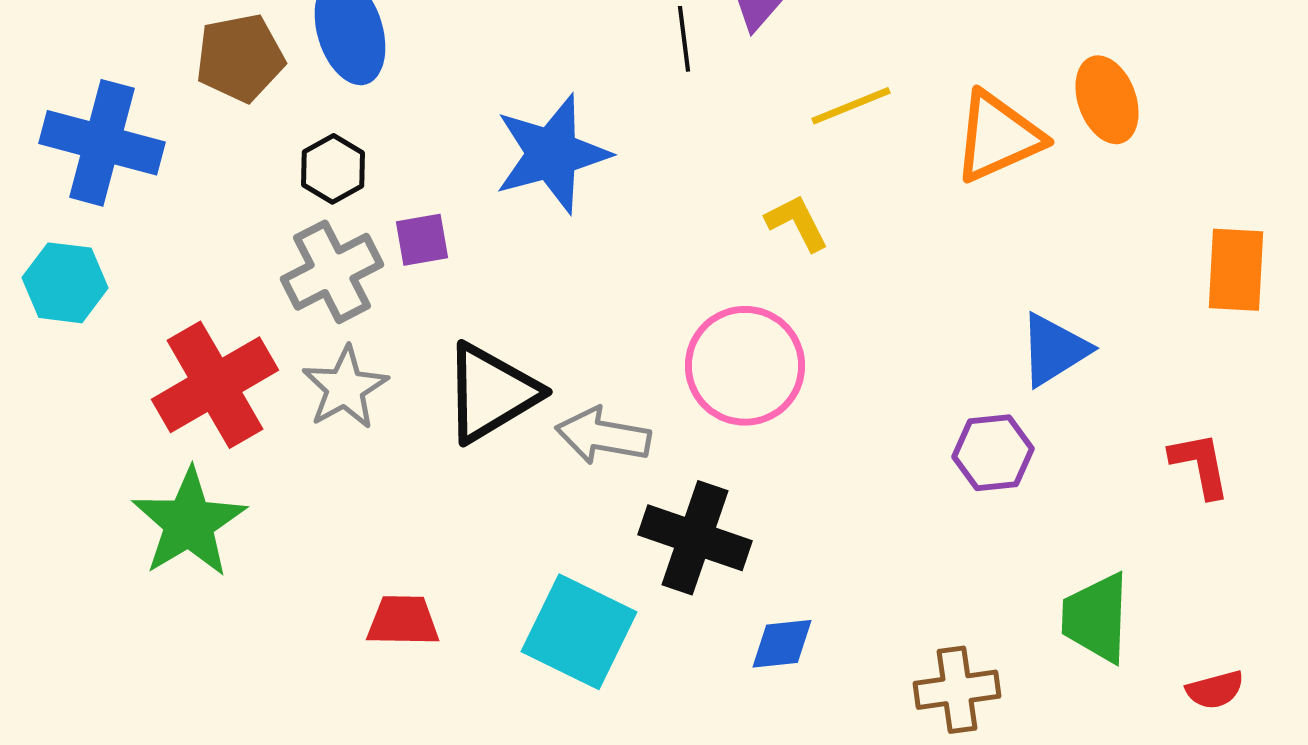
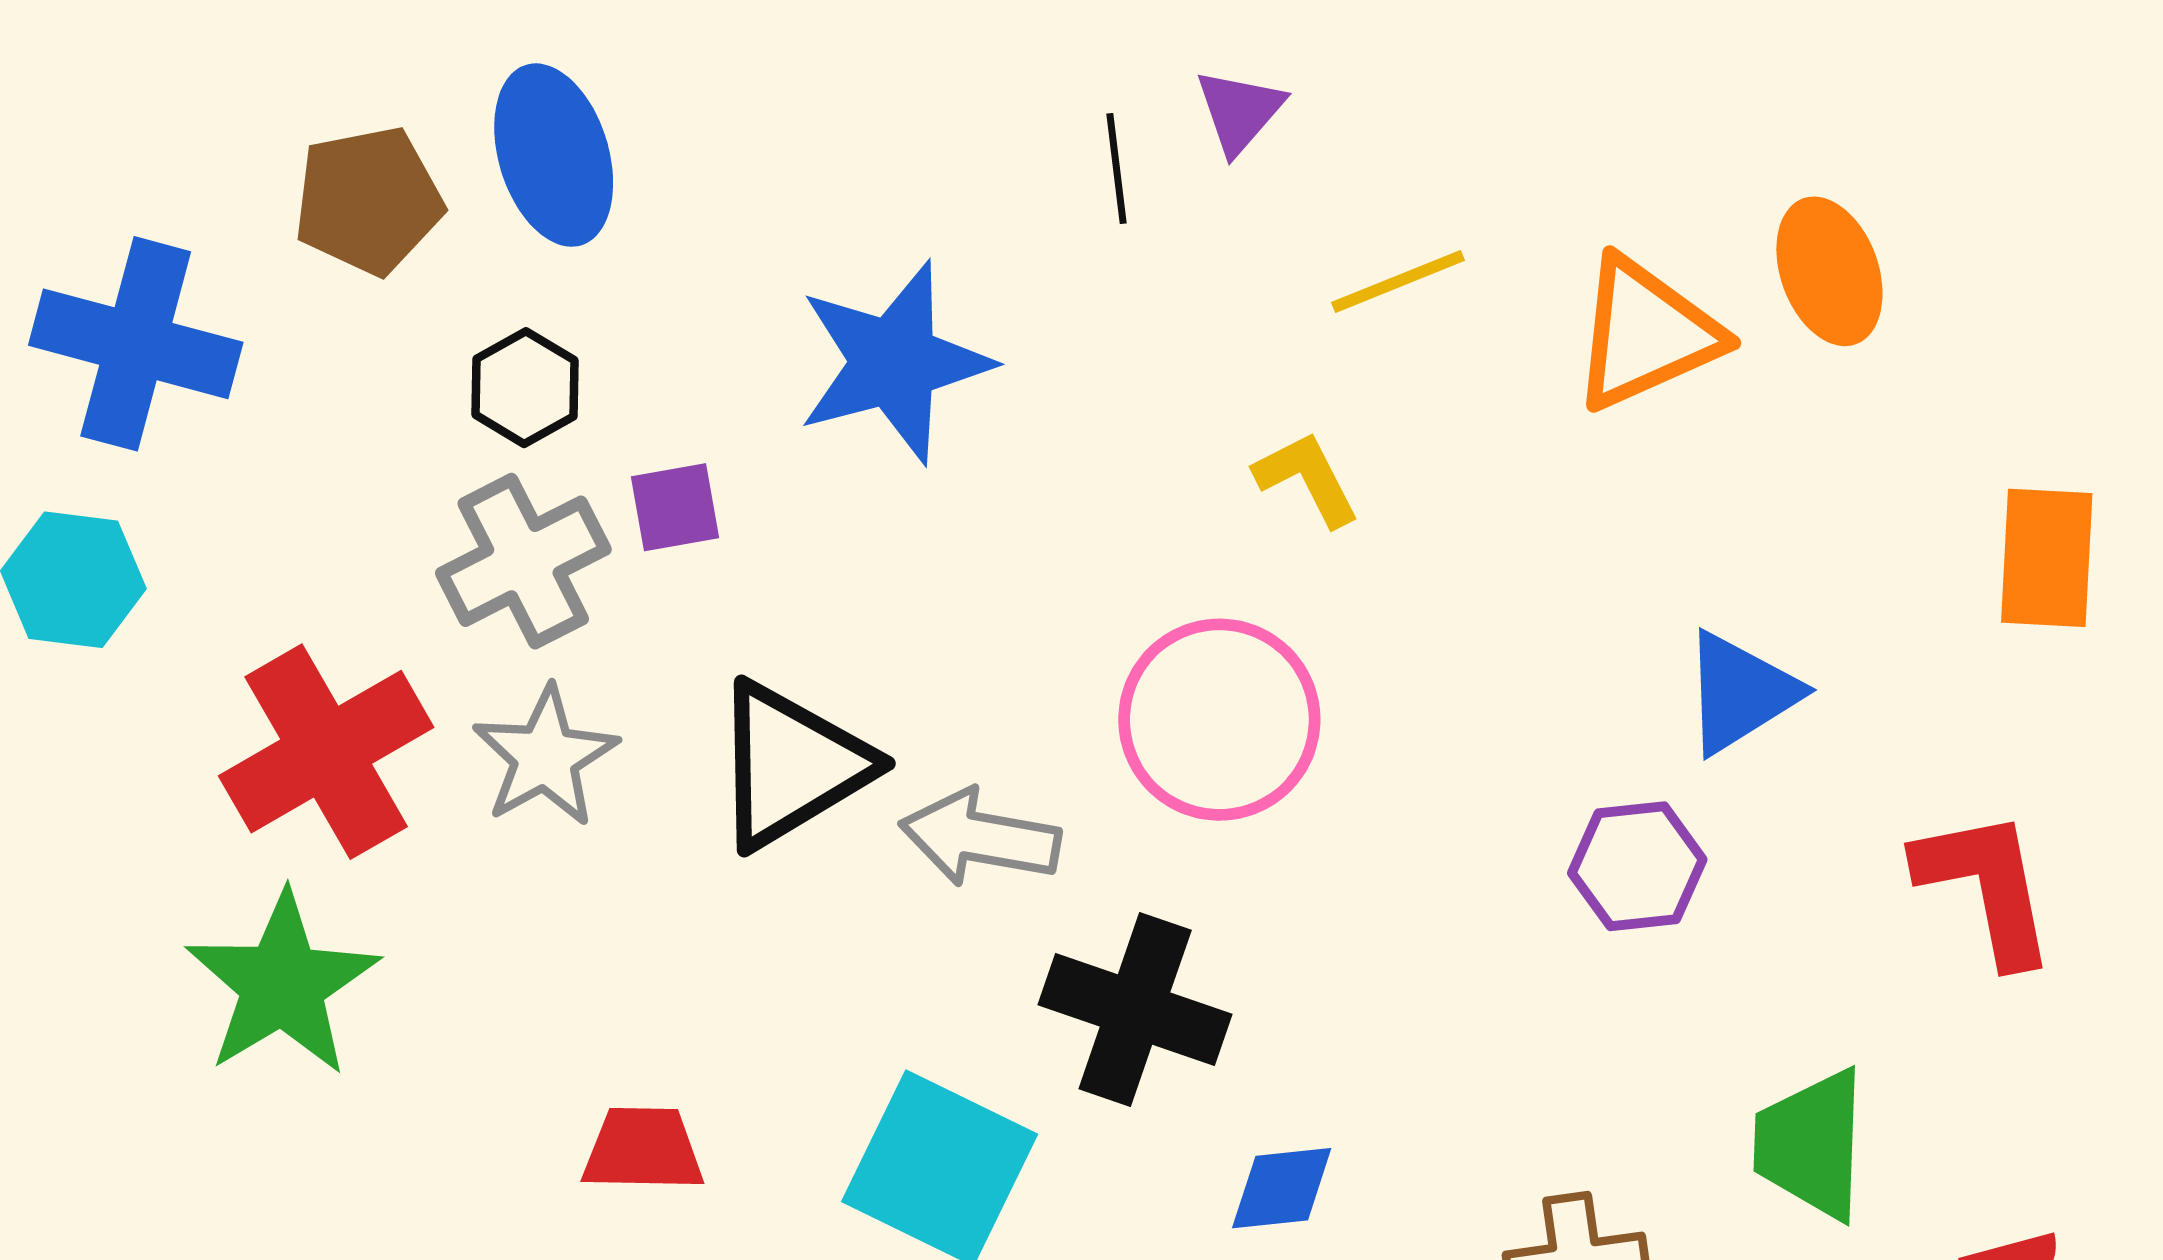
red L-shape: (1200, 465) -> (1986, 886), size x1.4

